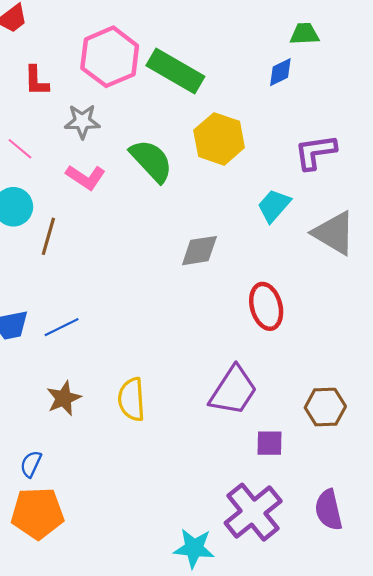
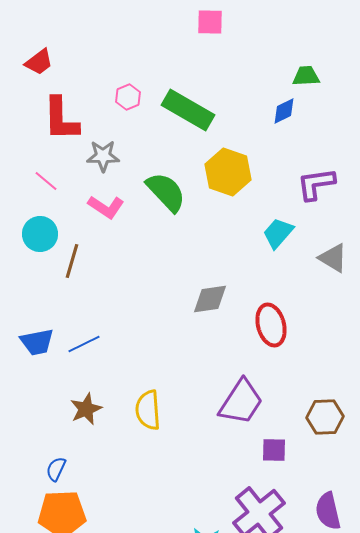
pink hexagon: (110, 57) -> (128, 97), size x0.5
red L-shape: (36, 81) -> (61, 119), size x1.6
gray triangle: (334, 233) -> (333, 258), size x0.7
gray diamond: (199, 251) -> (210, 299), moved

